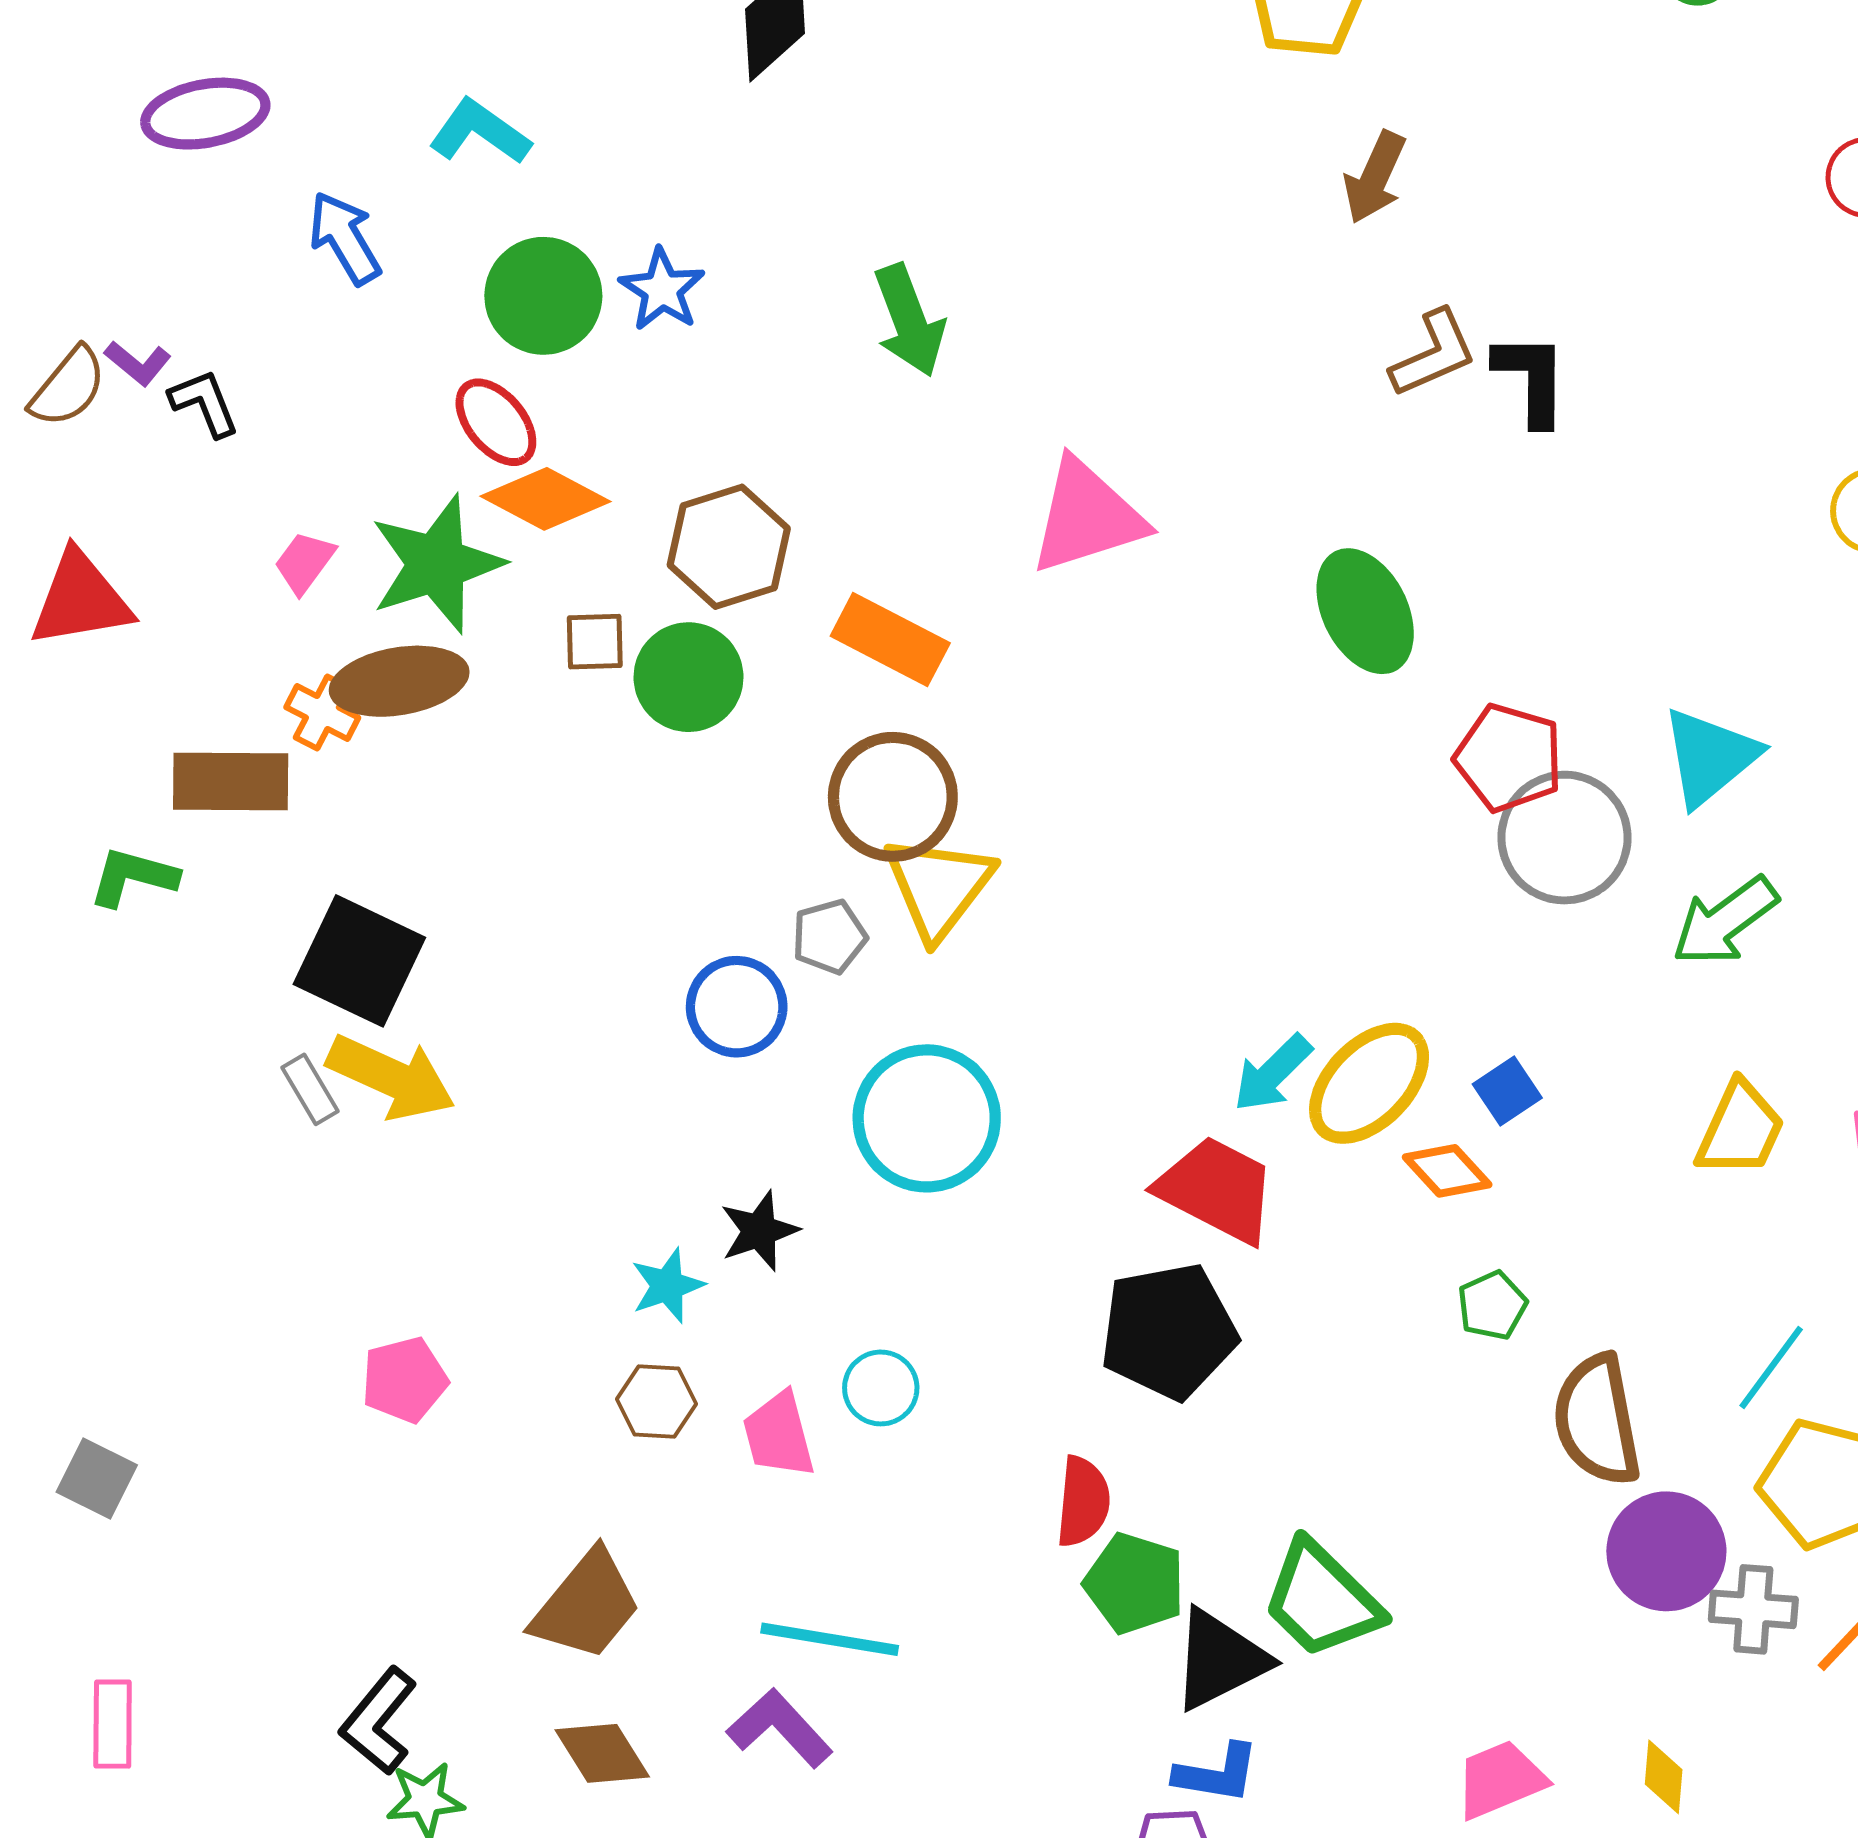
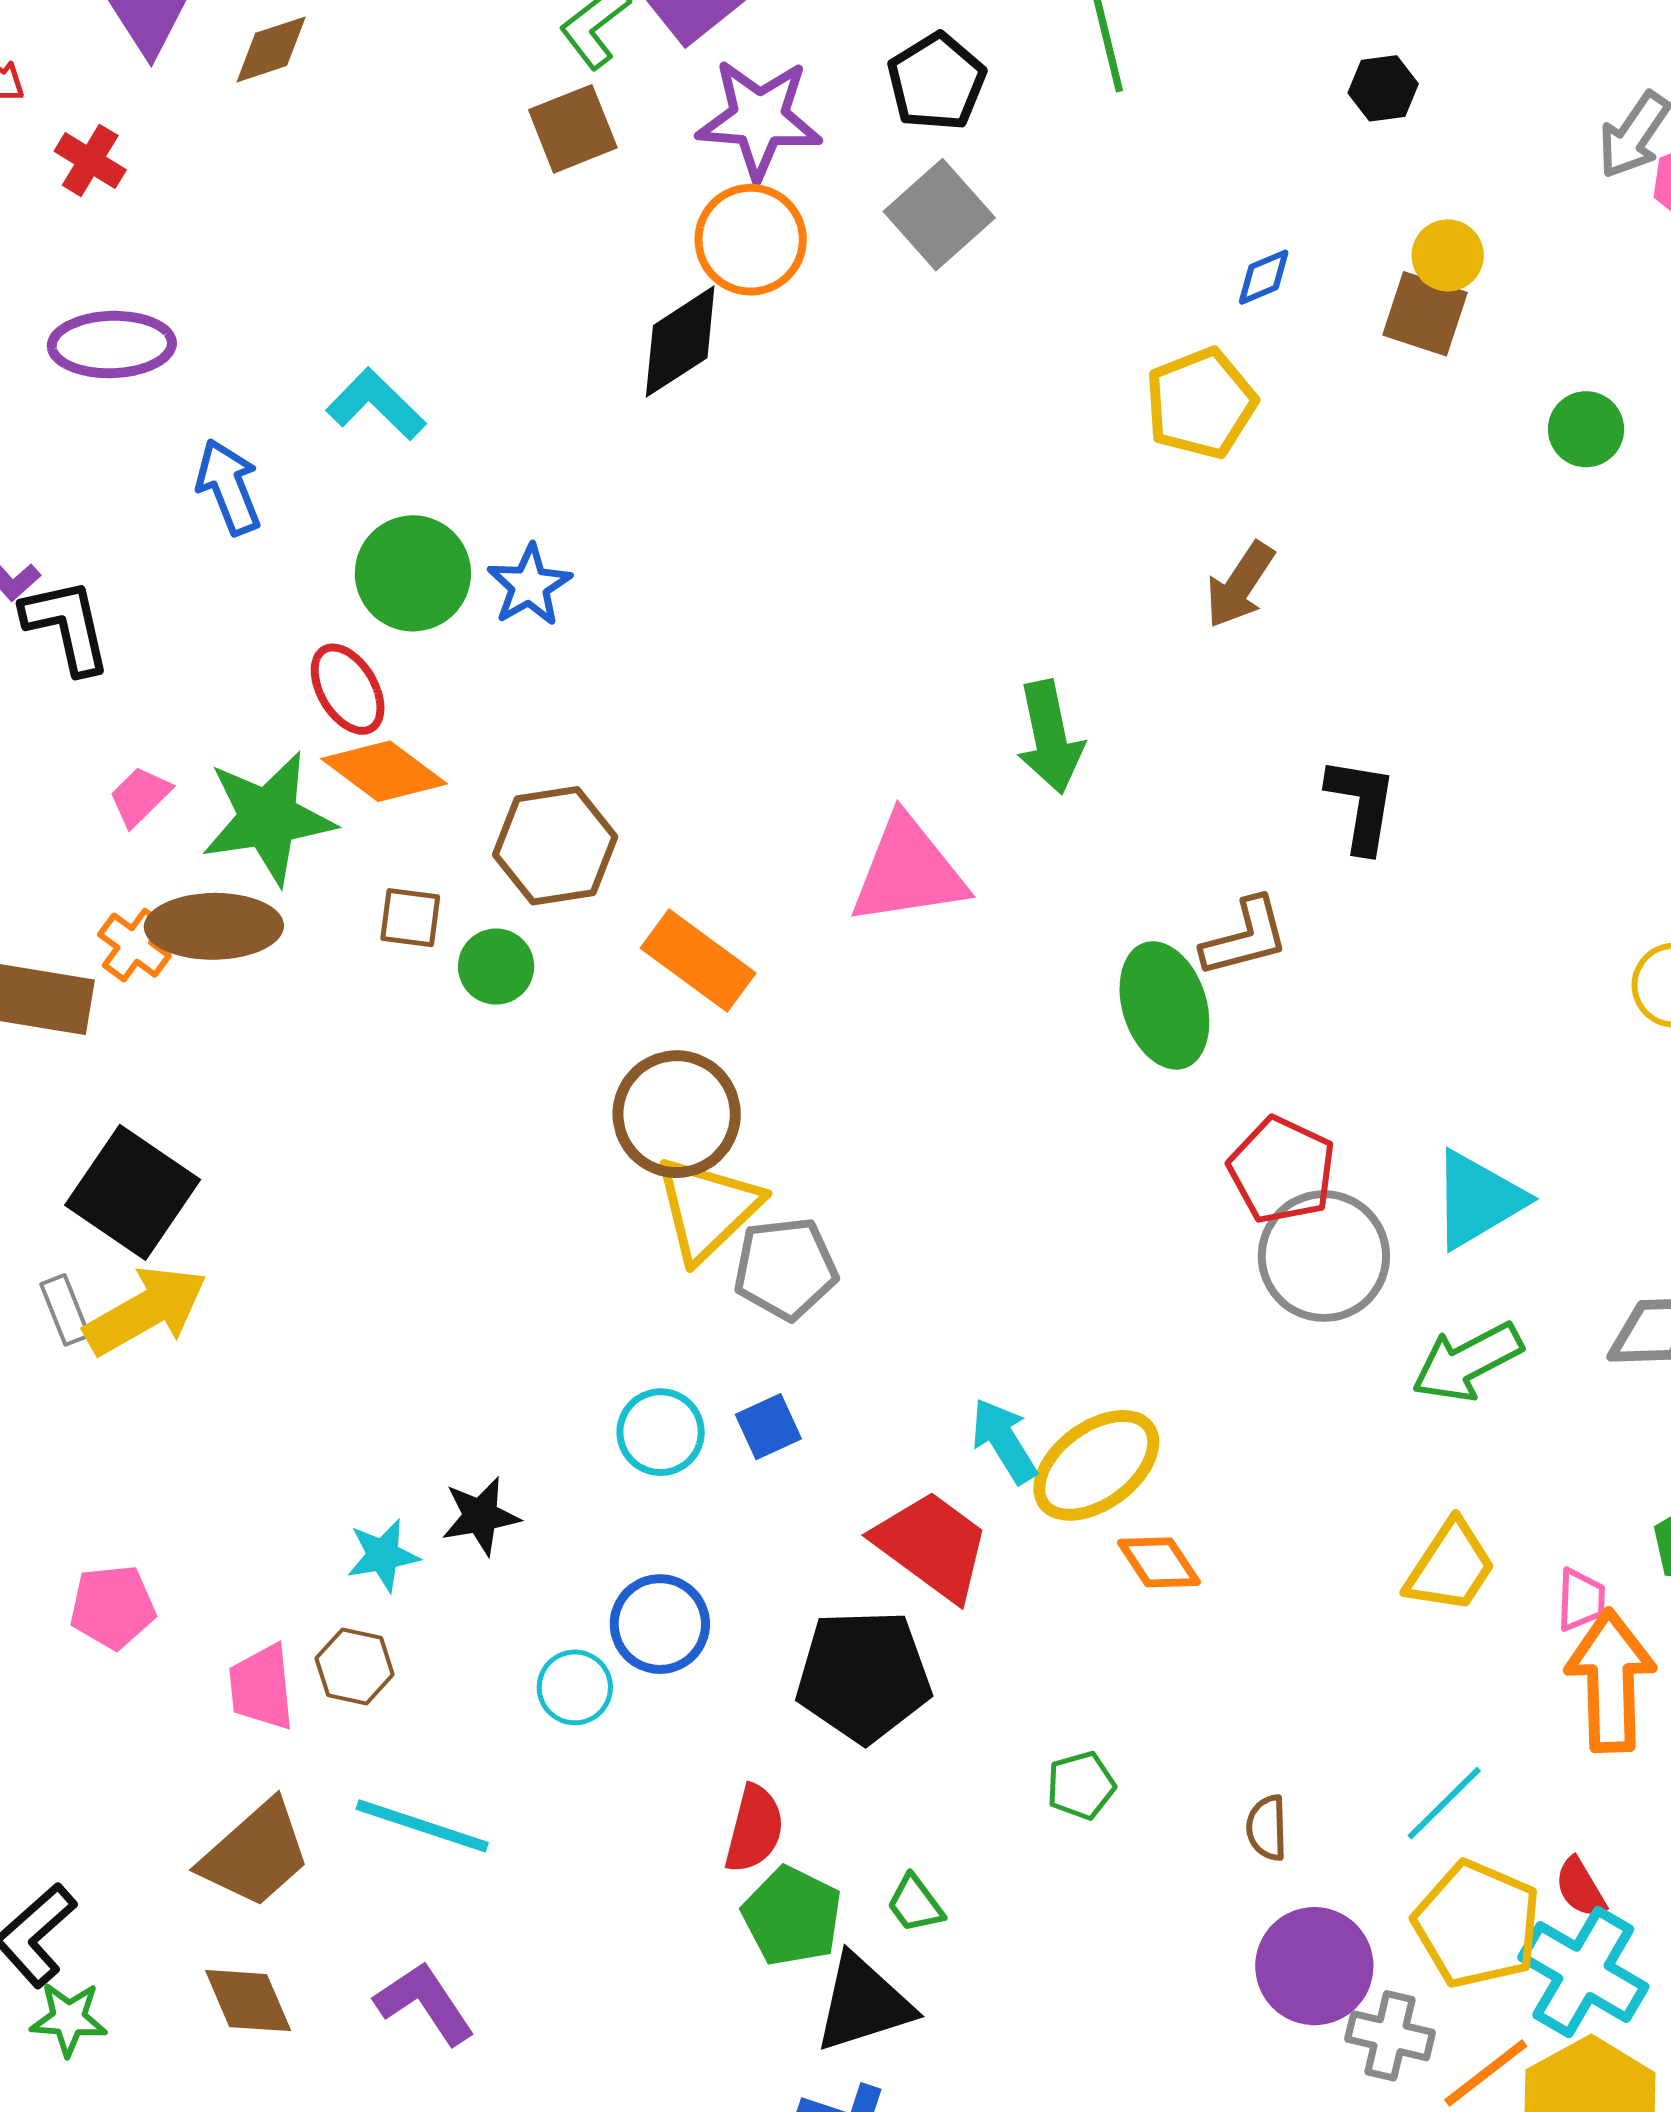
green arrow: (909, 320) -> (1050, 737), moved
brown L-shape: (1434, 354) -> (1245, 937), moved
black L-shape: (204, 403) -> (67, 626), size x1.4
green circle: (689, 677) -> (496, 967), size x0.7
gray pentagon: (829, 937) -> (785, 1268), moved, size x1.4
blue circle: (737, 1007) -> (660, 1624), moved
cyan arrow: (1272, 1073) -> (1004, 1441), turned 94
yellow arrow: (391, 1077) -> (146, 1311), turned -63
blue square: (1507, 1091) -> (768, 1427), moved
cyan circle: (927, 1118) -> (661, 1432), size x0.6
green pentagon: (1492, 1305) -> (1081, 1786), moved
brown semicircle: (1597, 1420) -> (1267, 1828), size x0.5
pink trapezoid: (779, 1435) -> (262, 1687), moved
green trapezoid: (1322, 1600) -> (915, 1904), moved, size x0.5
cyan line: (830, 1639) -> (422, 1826), moved

